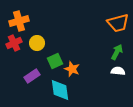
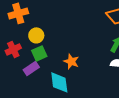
red cross: (14, 43) -> (13, 49), moved
green square: (55, 61) -> (39, 53), moved

